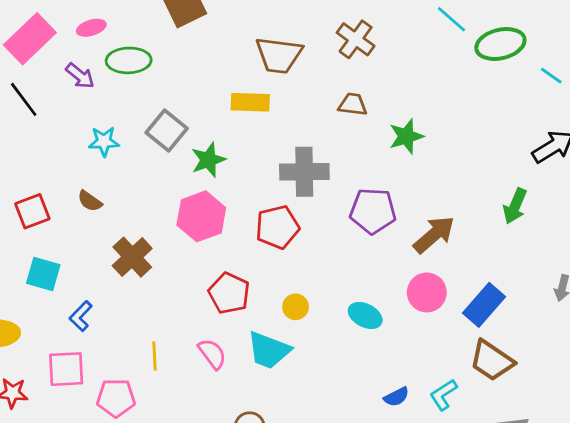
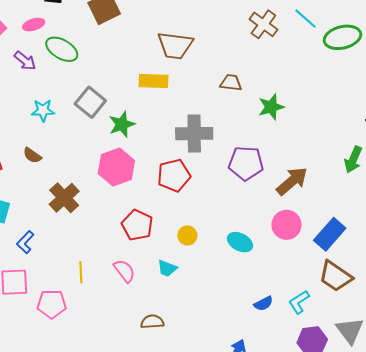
brown cross: (356, 39) -> (263, 24), moved
green ellipse: (129, 60) -> (62, 49), turned 32
cyan trapezoid: (269, 350) -> (167, 268), size x0.6

